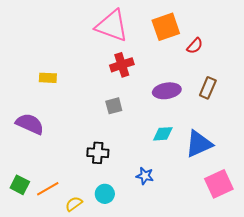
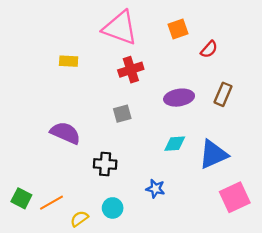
orange square: (166, 27) -> (178, 29), size x0.7
yellow rectangle: (48, 78) -> (69, 61), moved
purple semicircle: (30, 124) -> (65, 133), moved

